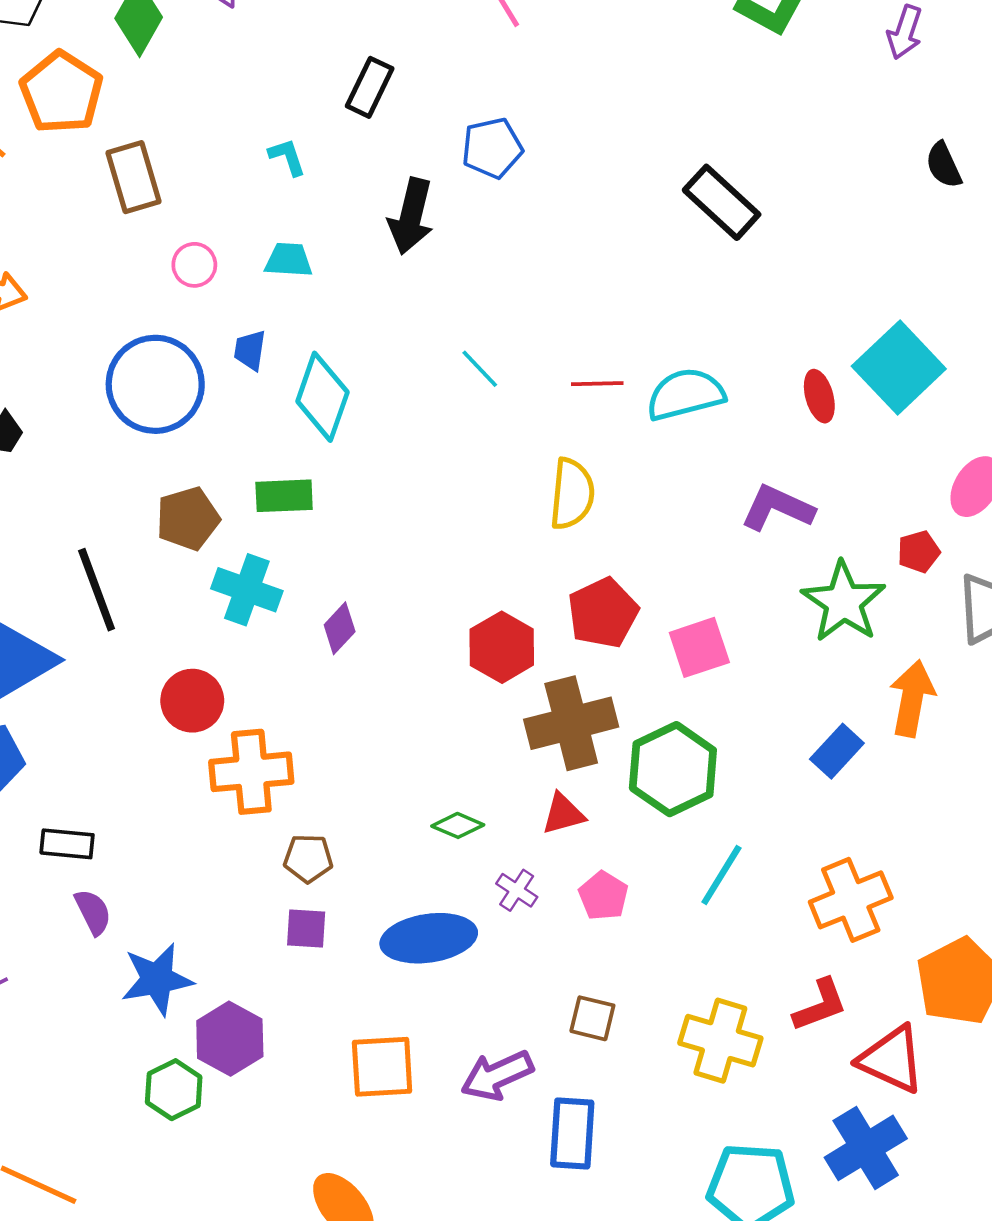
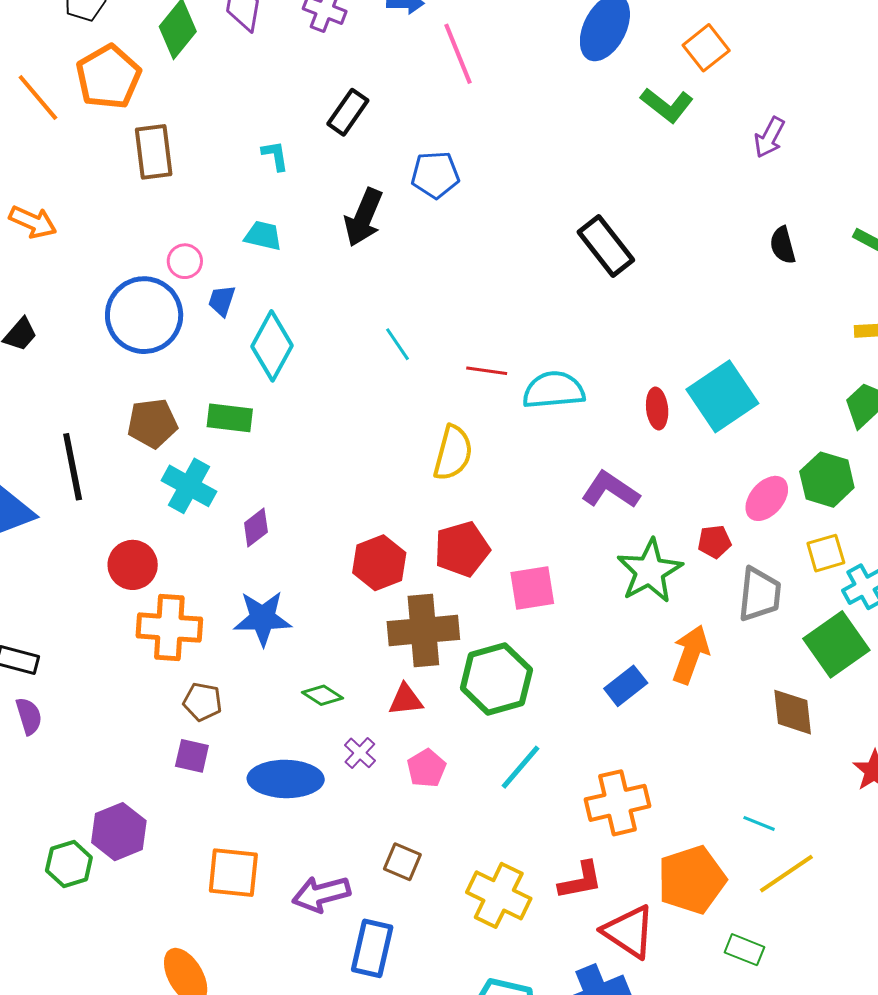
pink circle: (194, 265) -> (185, 261), moved
blue star: (157, 979) -> (263, 618), moved

